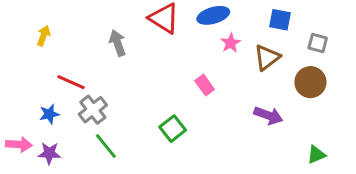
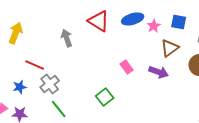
yellow arrow: (44, 36) -> (16, 33), size x1.5
pink star: (231, 43) -> (154, 26), moved
purple arrow: (268, 115) -> (159, 72), moved

